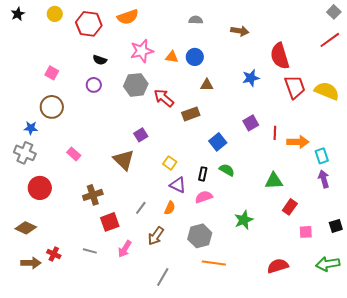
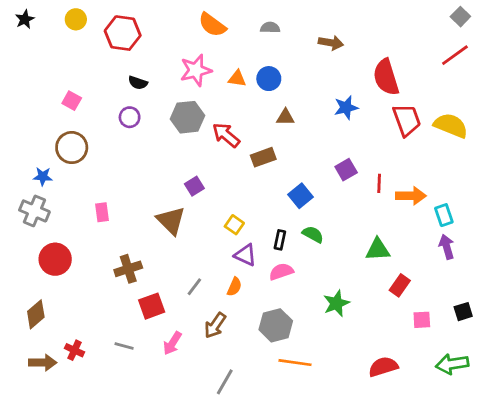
orange semicircle: (128, 17) -> (212, 25), moved, turned 55
pink rectangle: (74, 154) -> (102, 212), turned 40
brown diamond: (26, 228) -> (36, 314), turned -65

